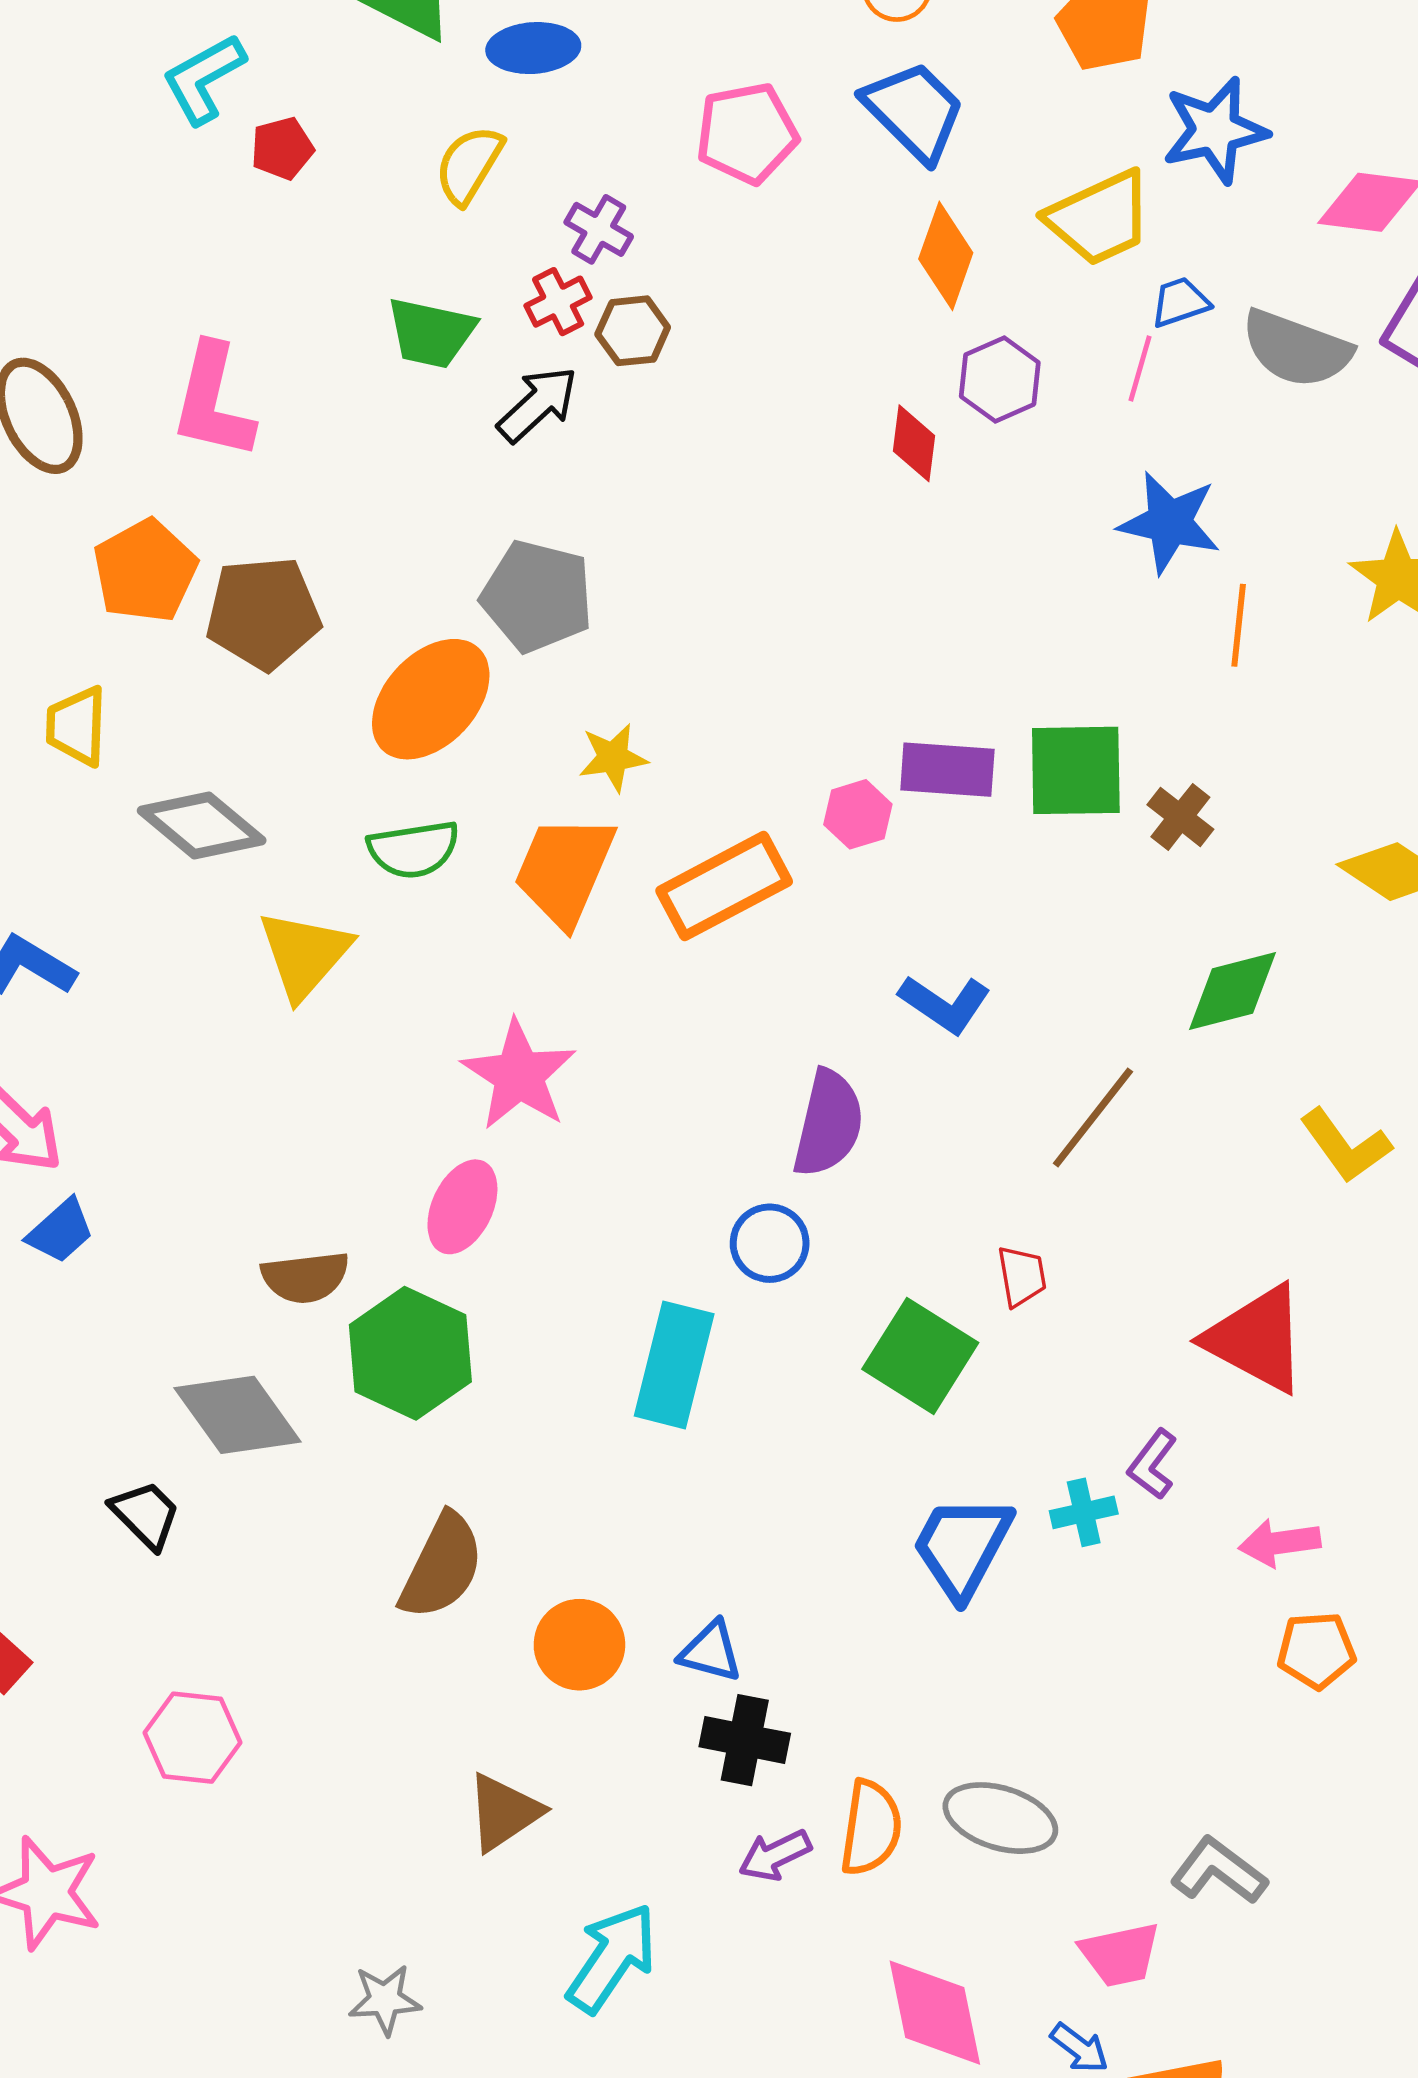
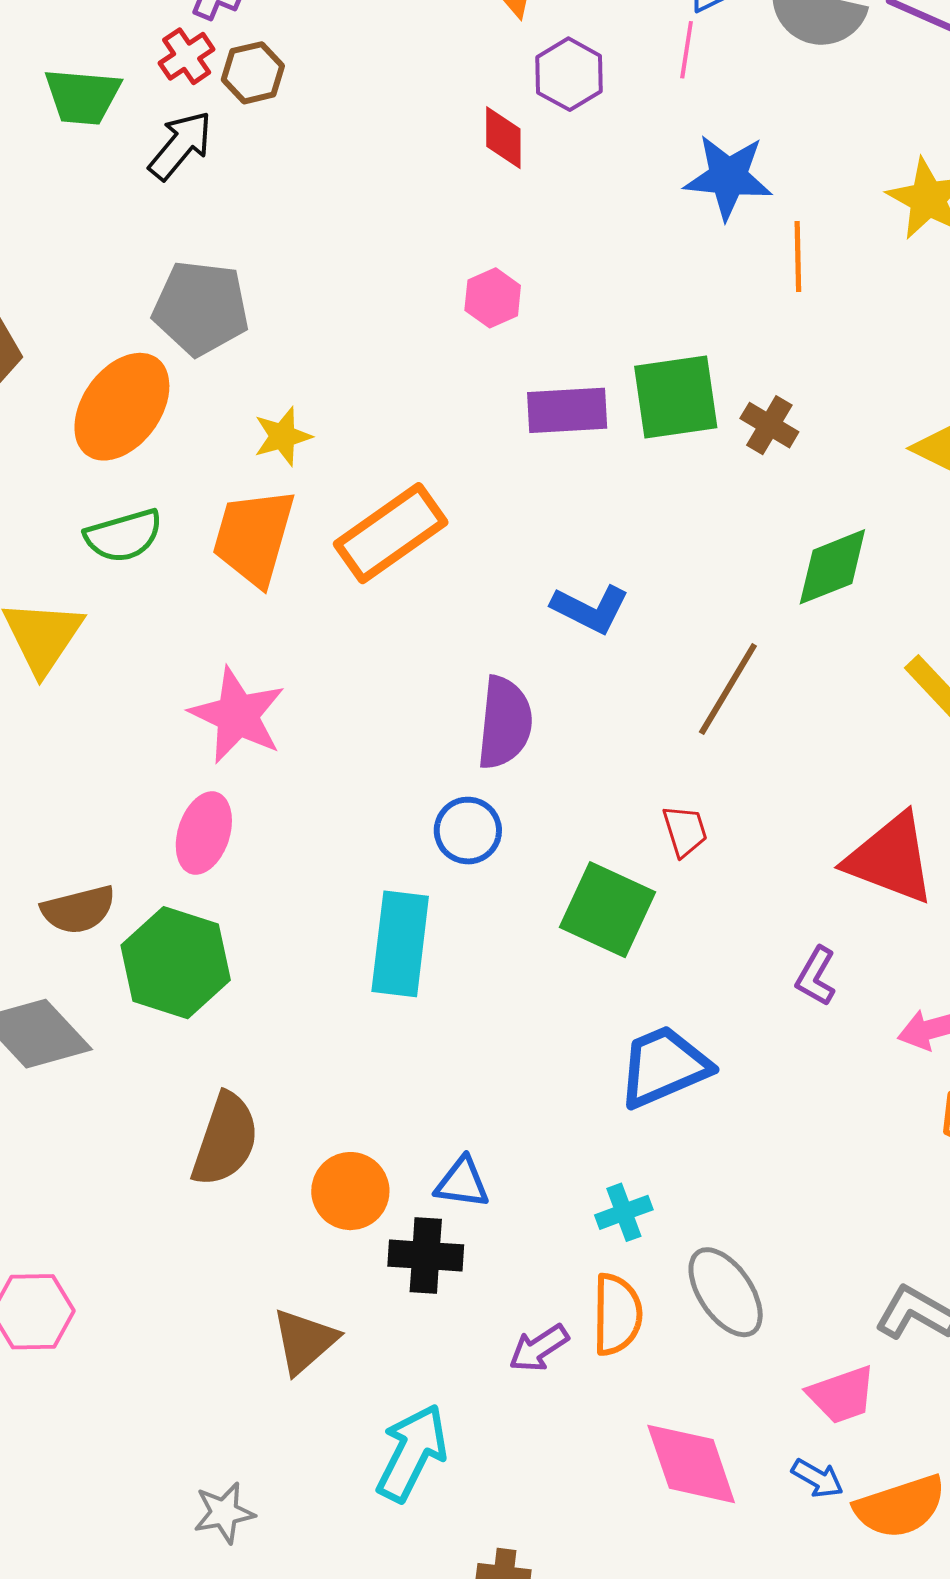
pink hexagon: (858, 814) -> (493, 298), moved
cyan cross: (1084, 1512) -> (624, 1212), moved
blue trapezoid: (962, 1547) -> (664, 1066), turned 46
black cross: (745, 1740) -> (426, 1255), moved
gray ellipse: (1000, 1818) -> (726, 1292), turned 46

